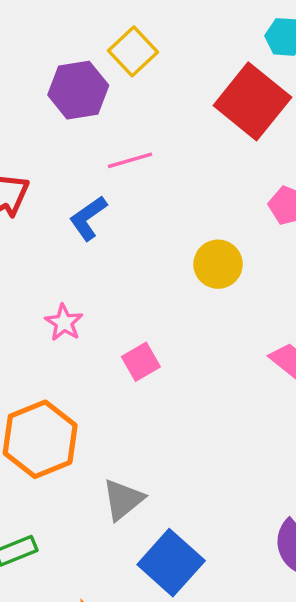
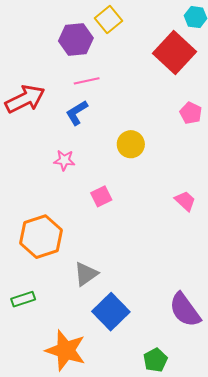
pink line: (130, 160) -> (87, 81), moved
yellow circle: (218, 264) -> (131, 144), moved
pink star: (64, 323) -> (64, 160), moved, turned -30

